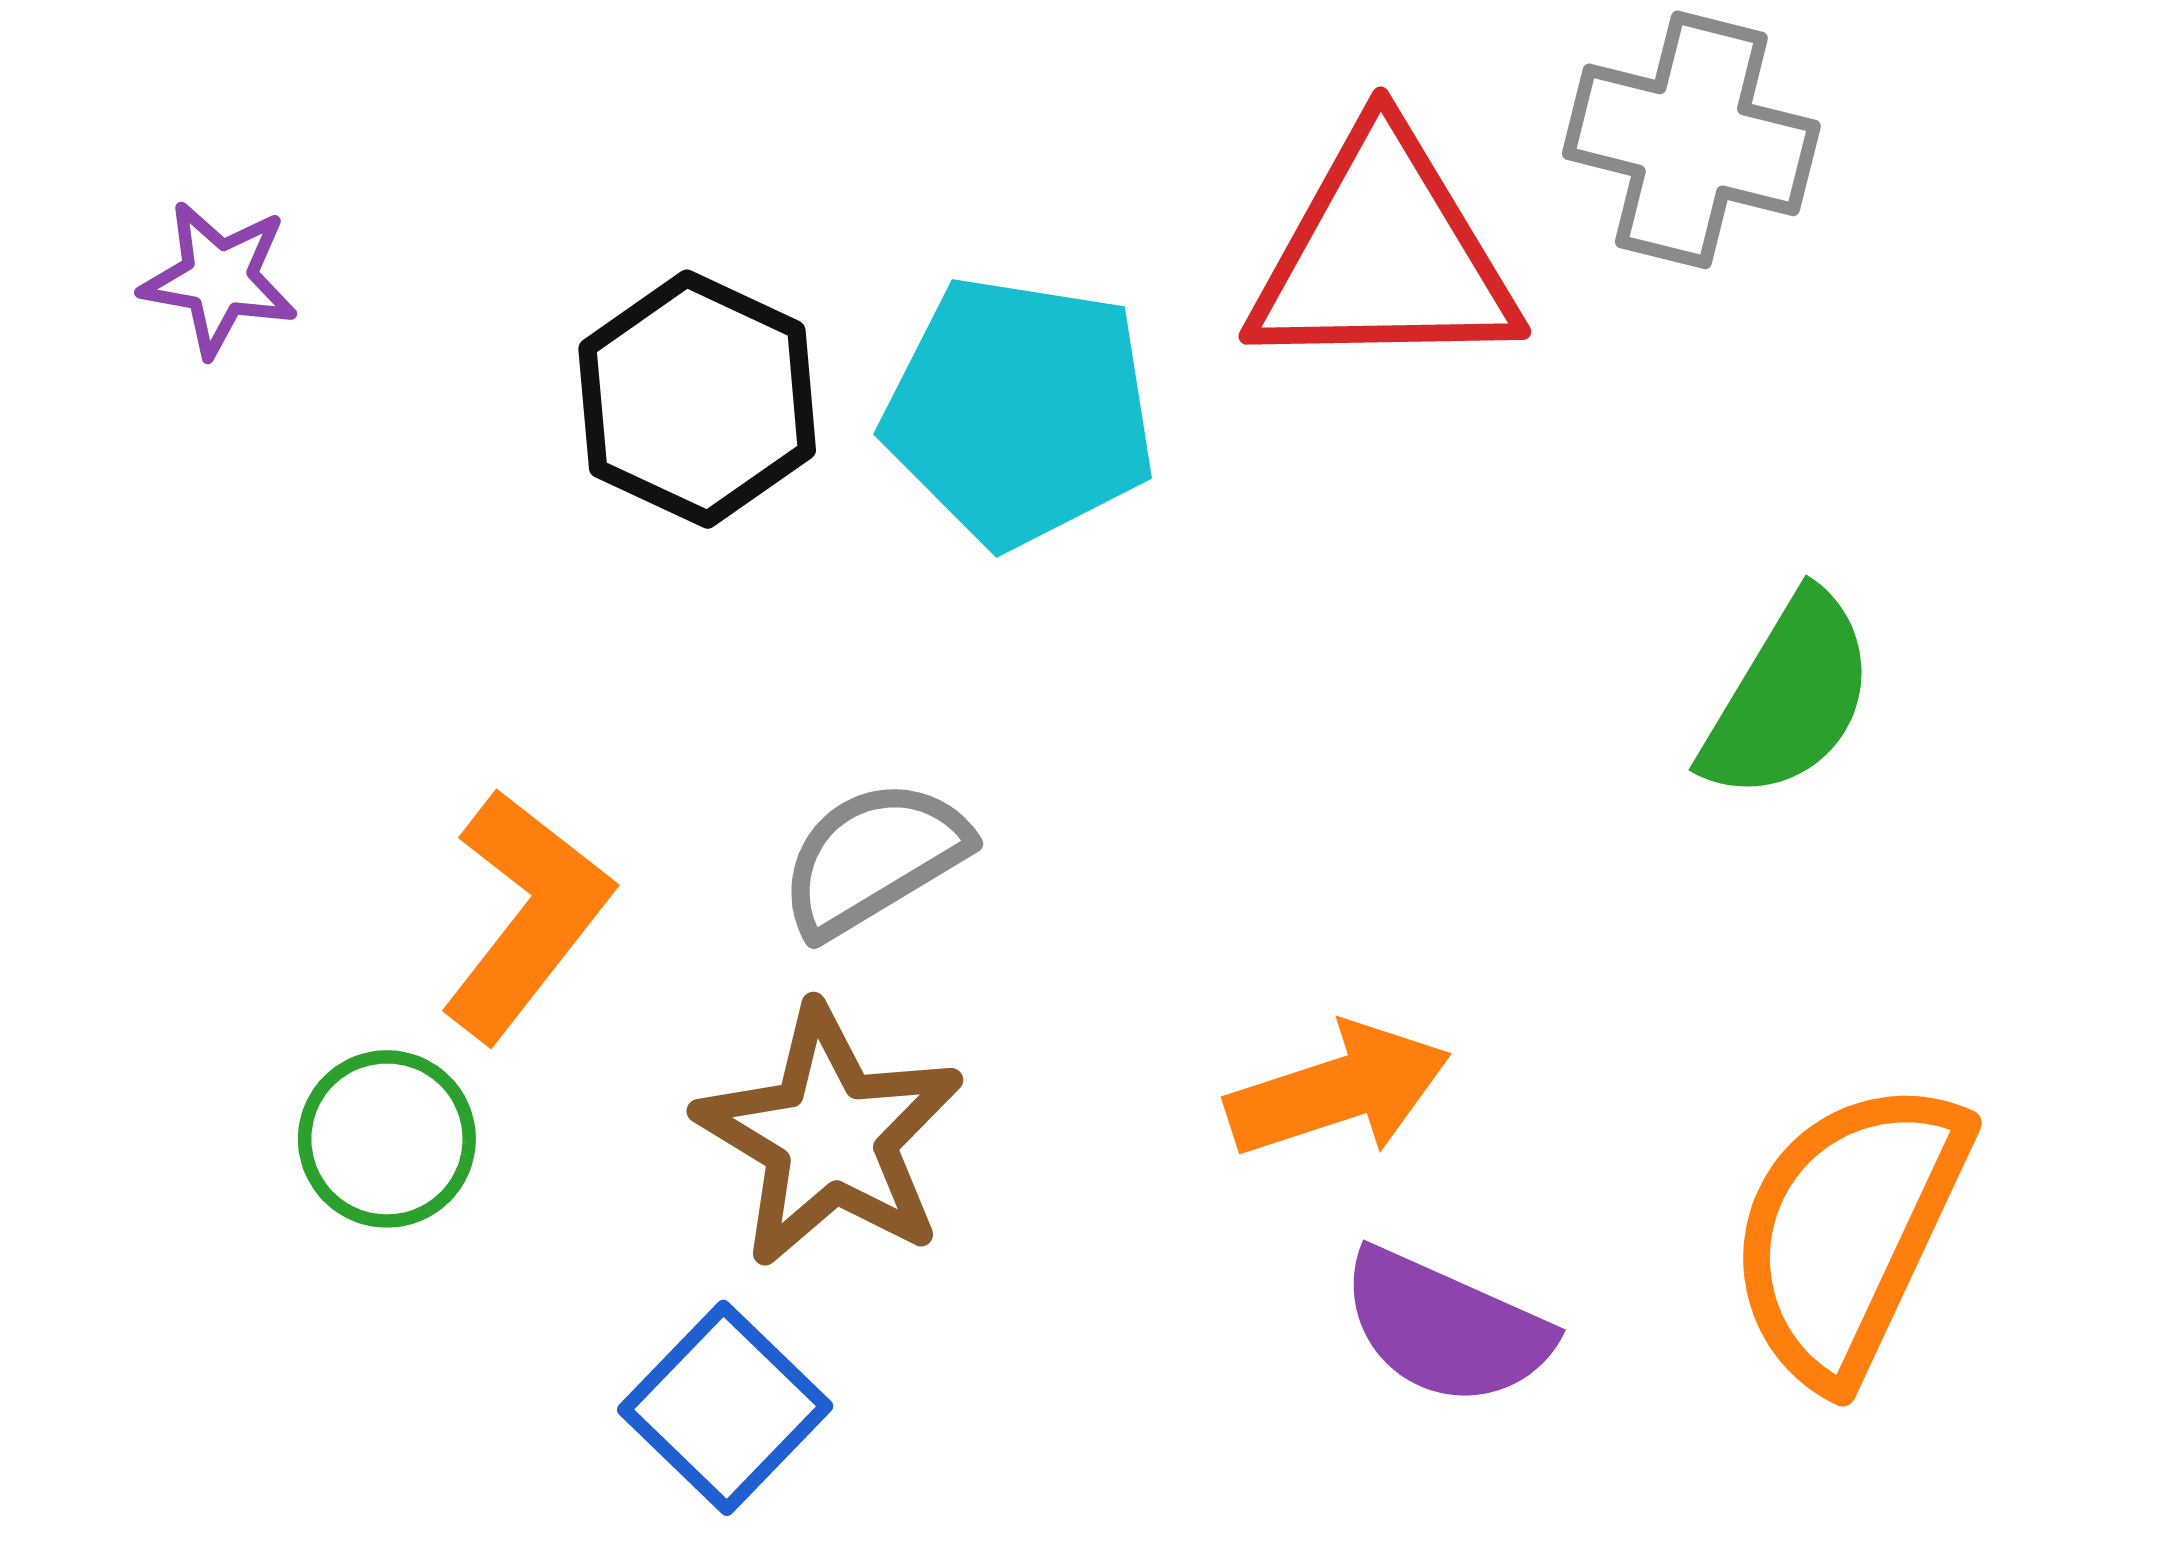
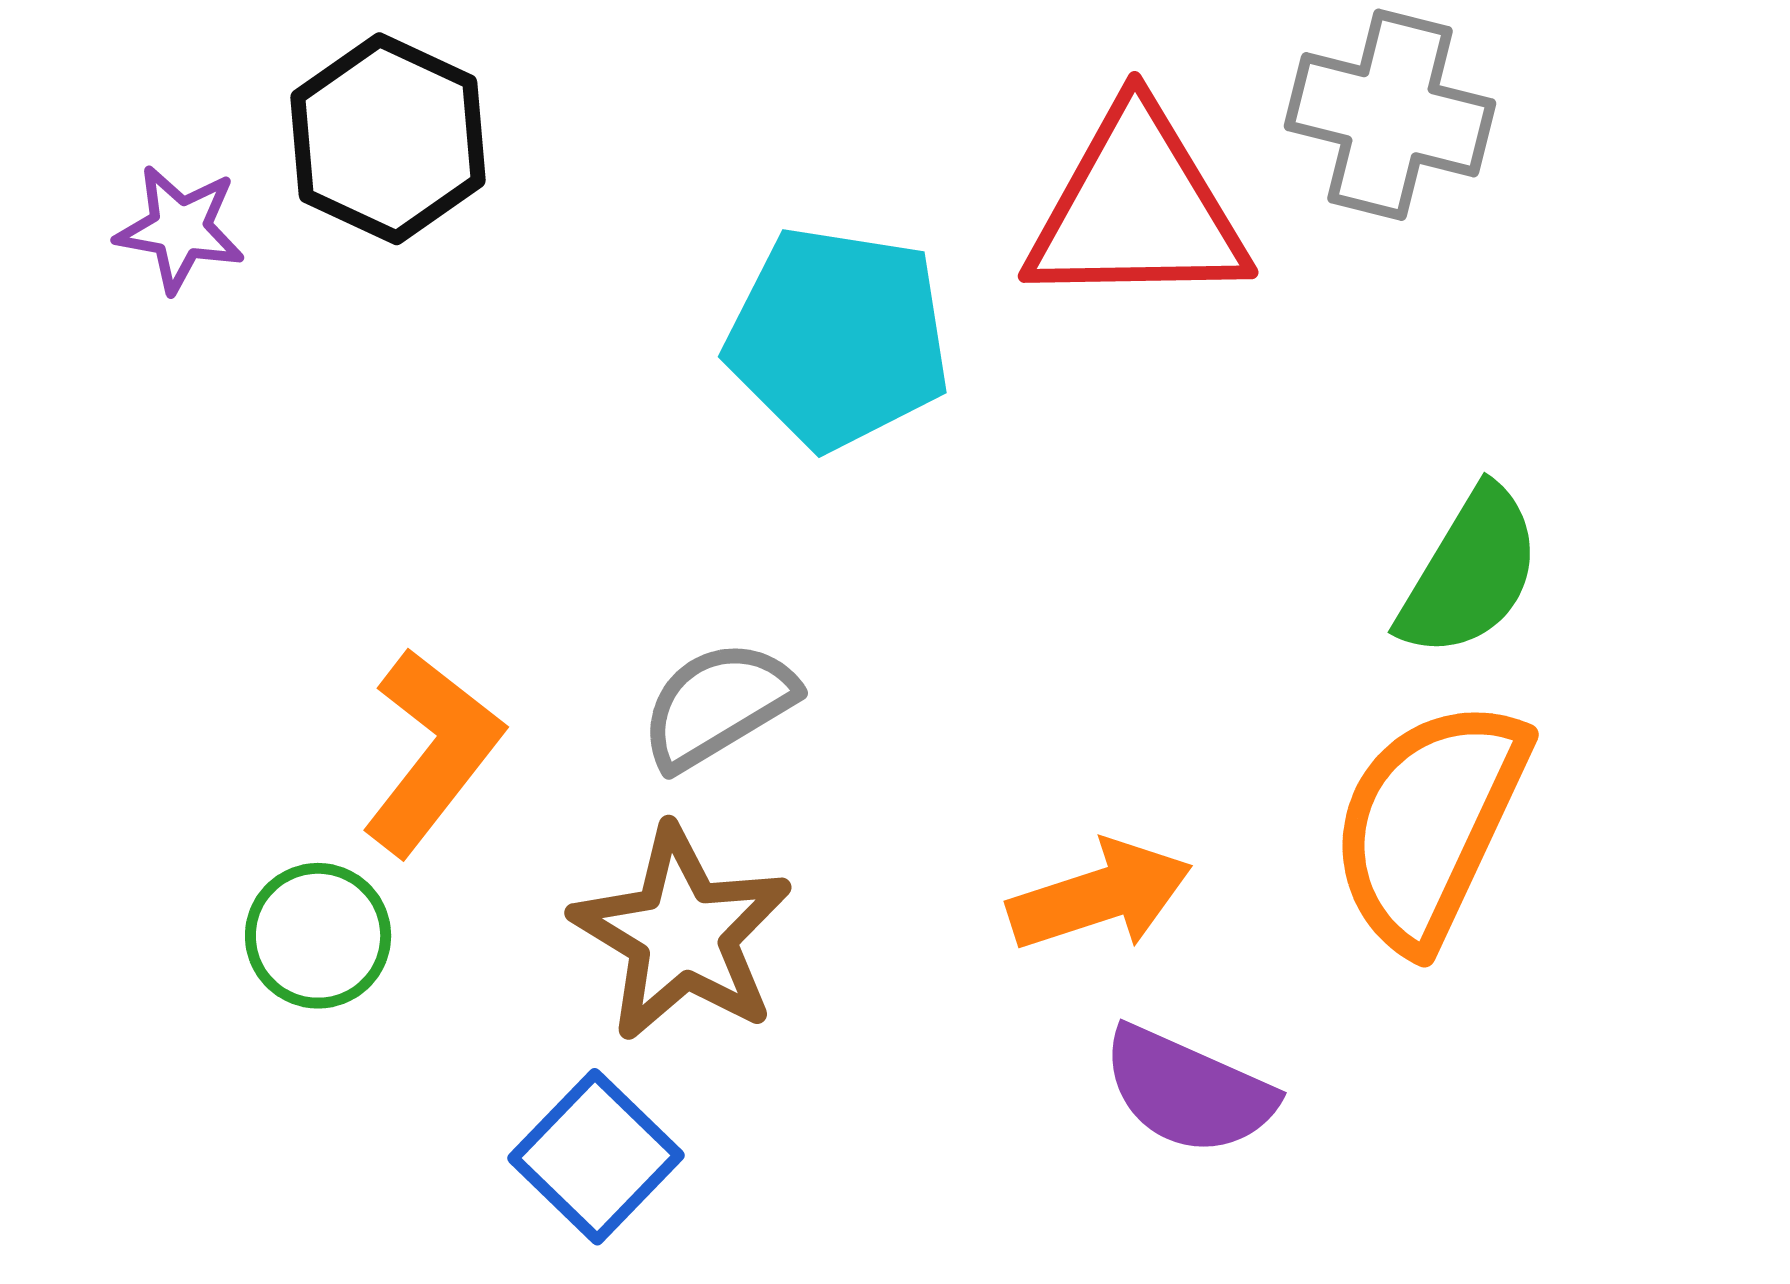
black hexagon: (697, 399) -> (388, 139), moved
orange semicircle: (1848, 1231) -> (1429, 824), moved

